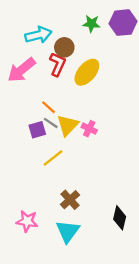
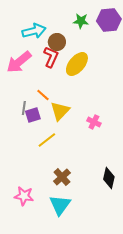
gray line: (51, 123) -> (24, 108), moved, turned 64
pink cross: (89, 129) -> (94, 122), moved
black diamond: (120, 218) -> (109, 178), moved

